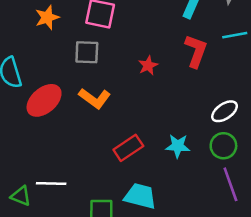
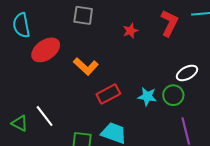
orange L-shape: (95, 98) -> (86, 66), moved
green circle: (223, 146) -> (173, 95), moved
white line: (51, 183) -> (45, 116), turned 45

